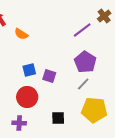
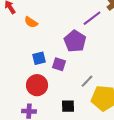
purple pentagon: (85, 62) -> (75, 41), moved
gray line: (83, 84) -> (87, 81), moved

